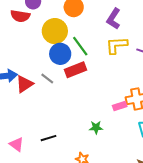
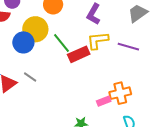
blue circle: (60, 54) -> (23, 42), moved
red rectangle: (75, 70) -> (79, 54), moved

